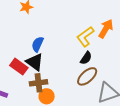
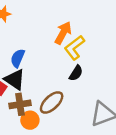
orange arrow: (106, 29) -> (63, 33), moved
brown ellipse: (87, 76) -> (52, 102), moved

